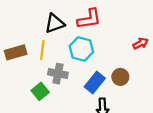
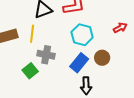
cyan hexagon: (81, 49) -> (82, 35), moved

